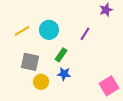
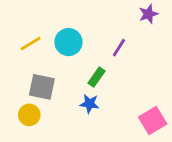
green rectangle: (61, 55) -> (97, 77), moved
yellow circle: (41, 82) -> (29, 115), moved

